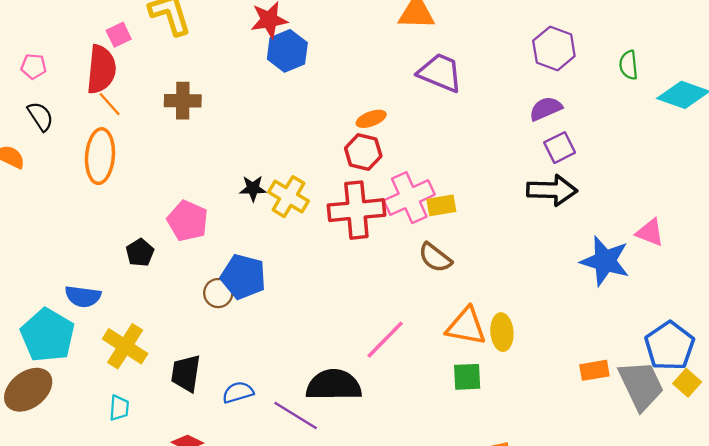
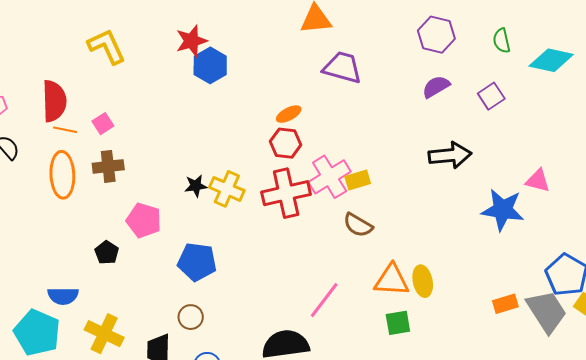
pink square: (119, 35) -> (103, 124), moved
brown cross: (183, 101) -> (108, 166), moved
orange line: (110, 104) -> (65, 130), turned -30
purple square: (560, 148) -> (491, 96), moved
brown circle: (218, 293) -> (191, 317), moved

